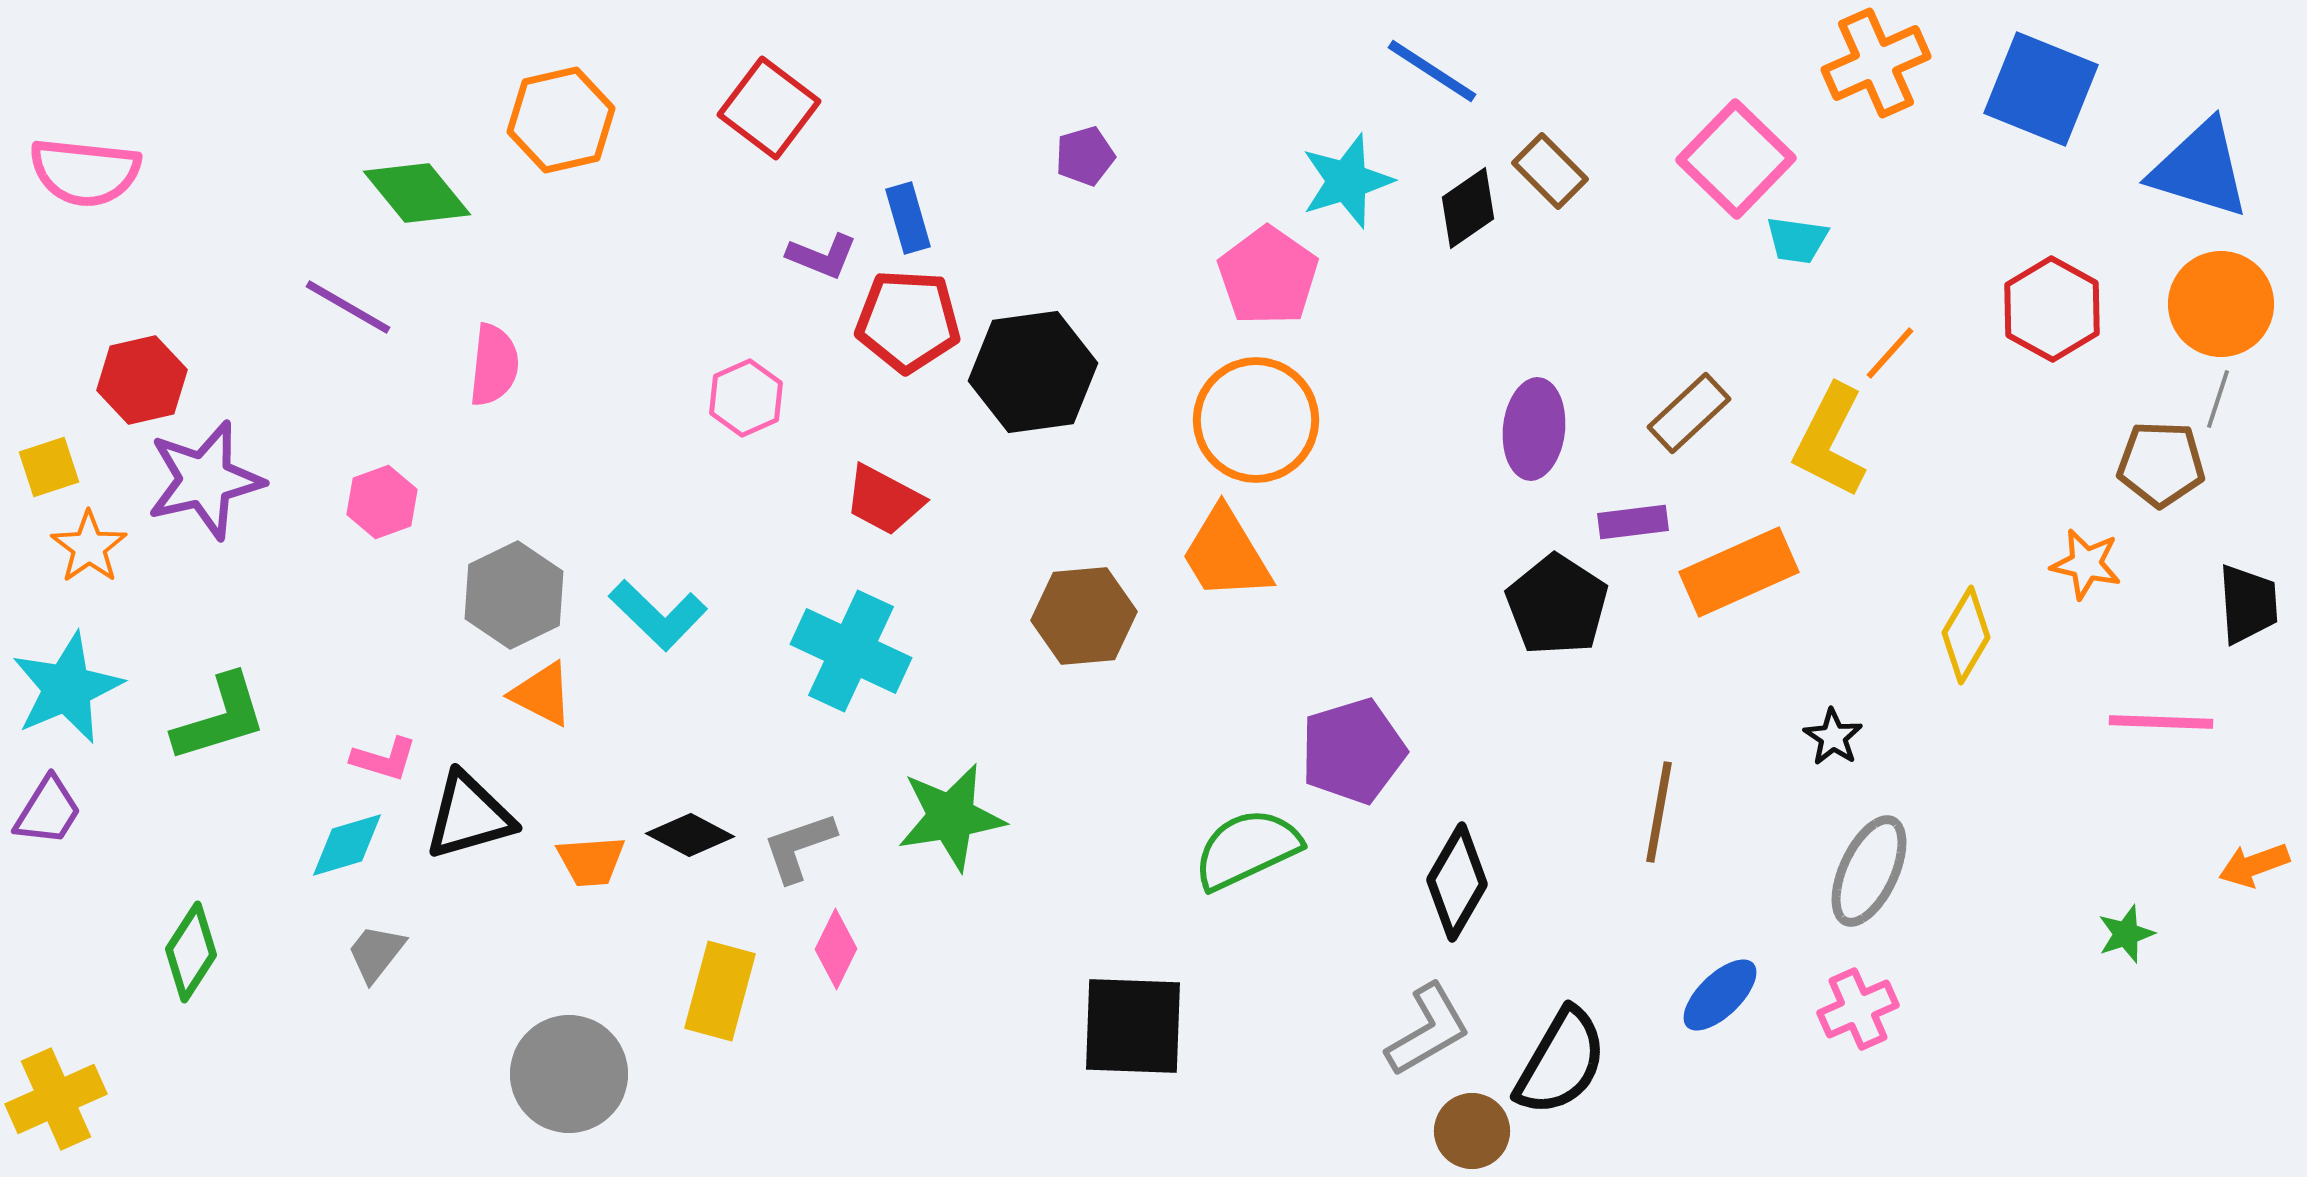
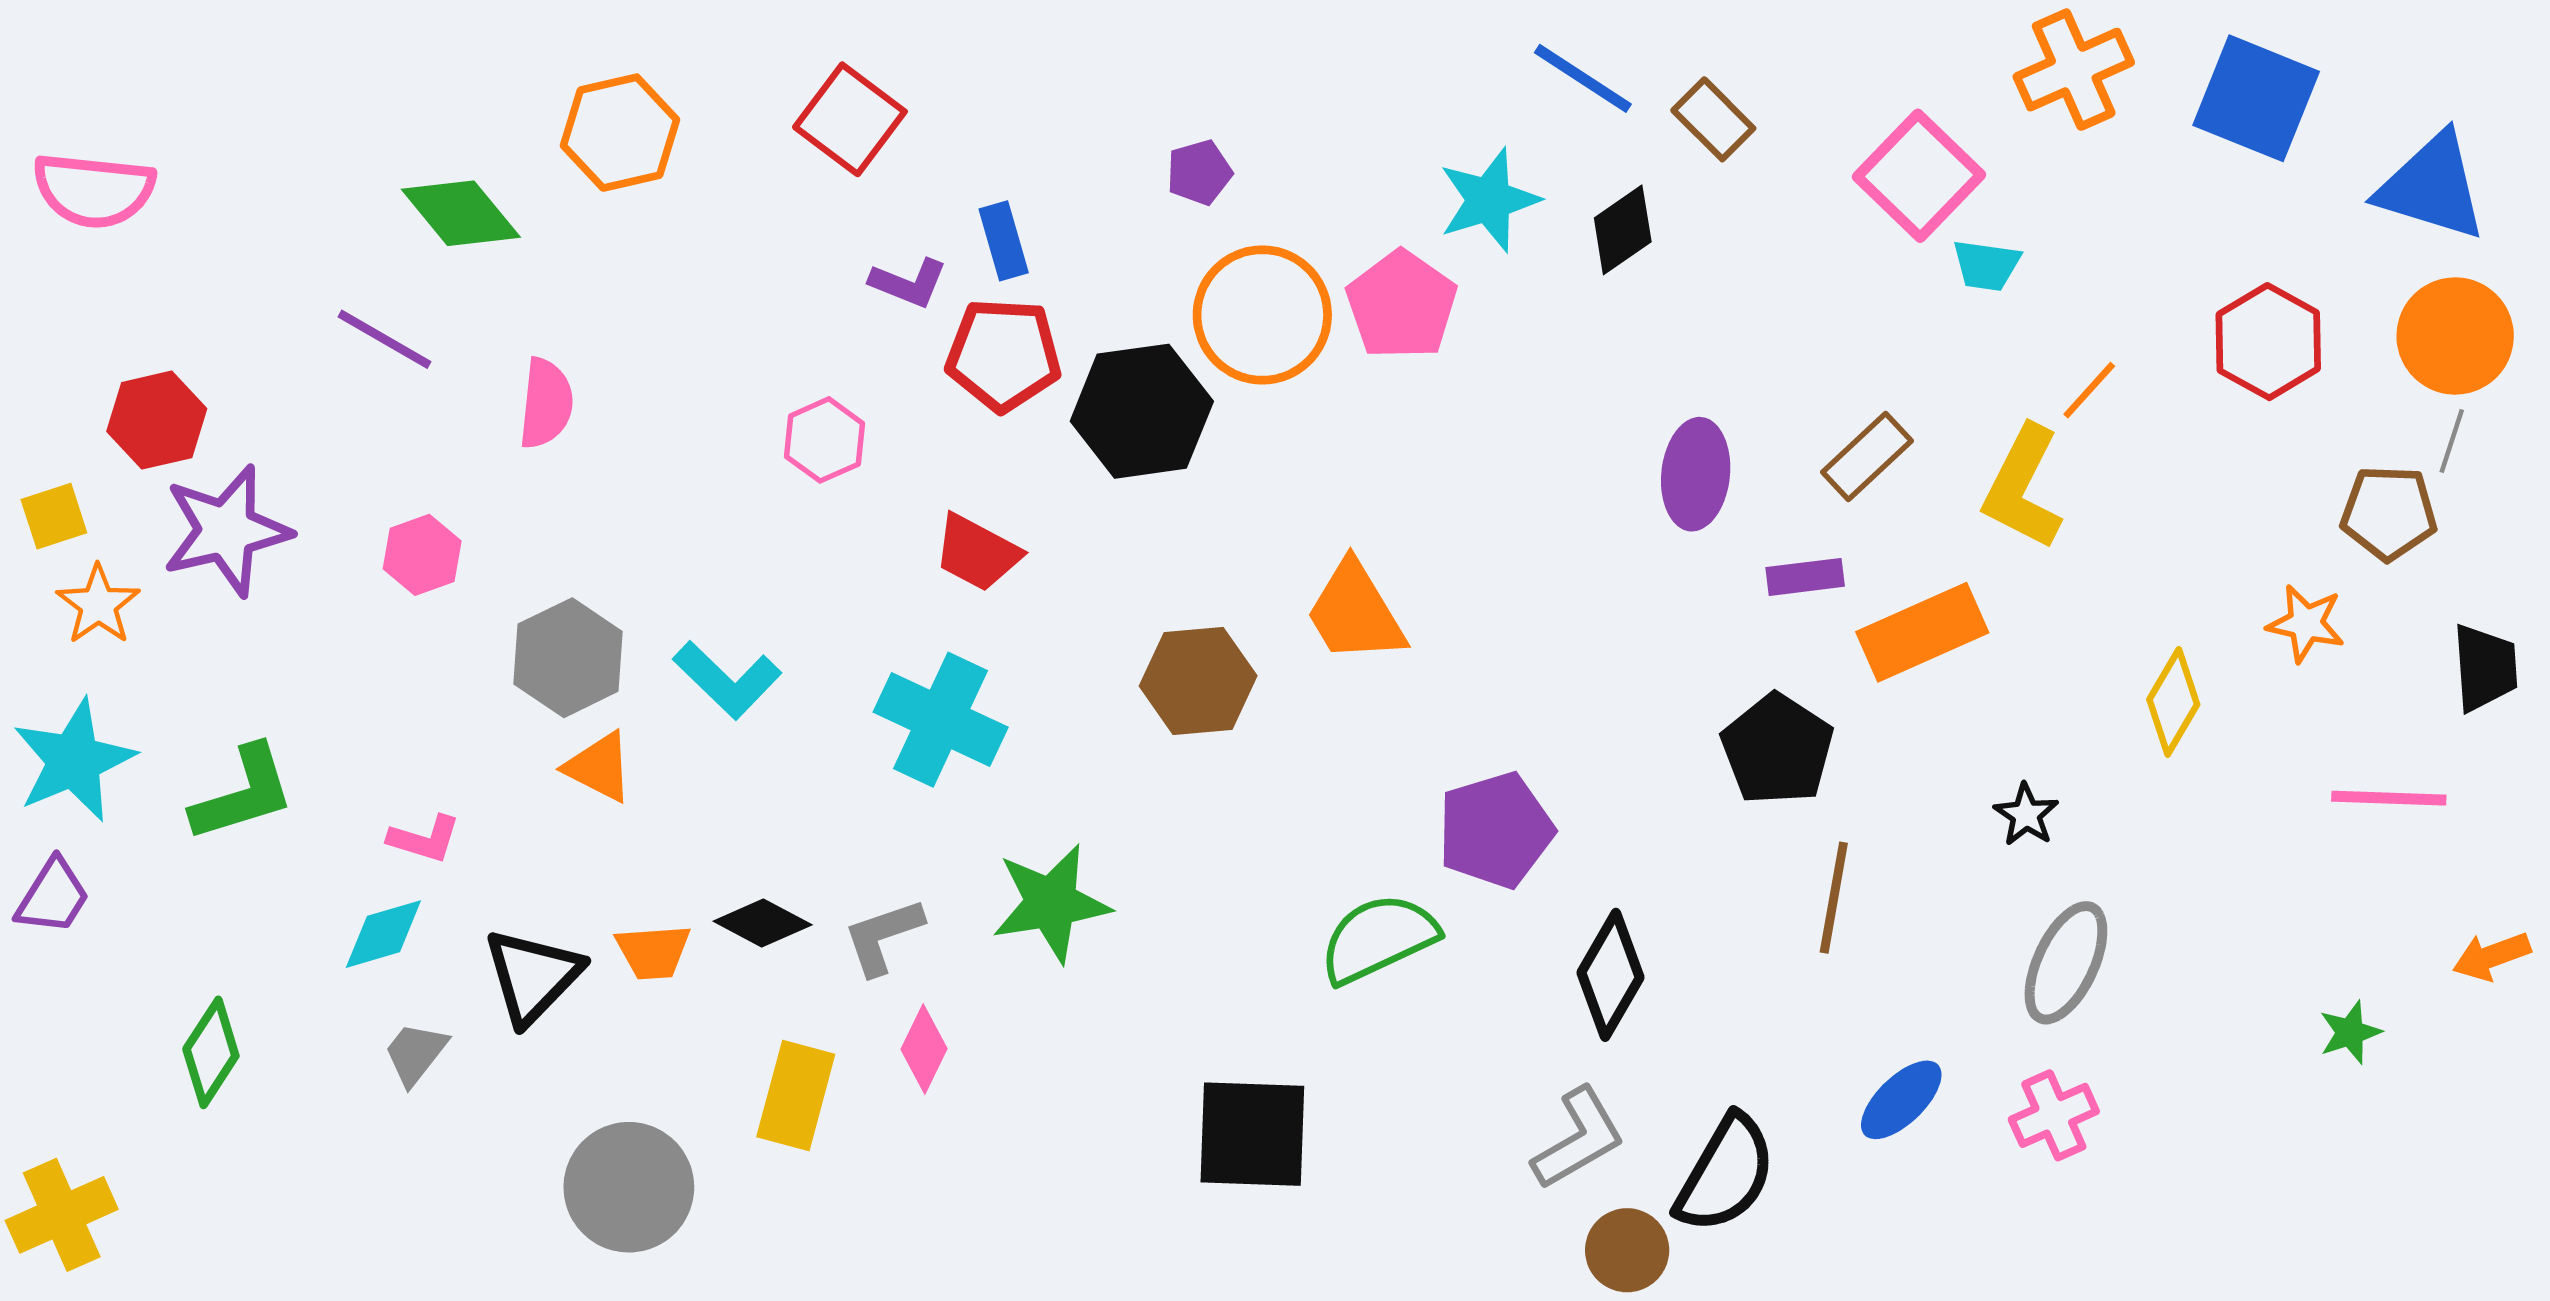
brown rectangle: (1550, 171) -> (1713, 119), moved
orange circle: (1256, 420) -> (1262, 315), moved
black pentagon: (1557, 605) -> (1777, 749), moved
black triangle: (469, 816) -> (533, 976), moved, turned -30

